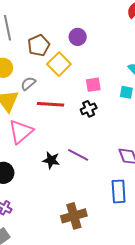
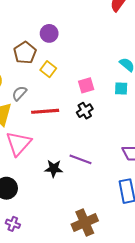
purple circle: (78, 37) -> (49, 33), moved
yellow square: (59, 64) -> (48, 69), size x0.7

